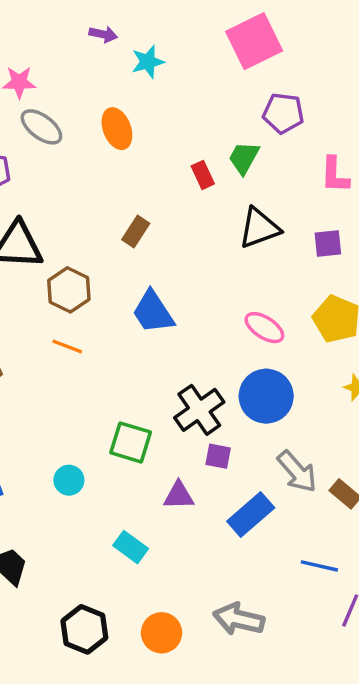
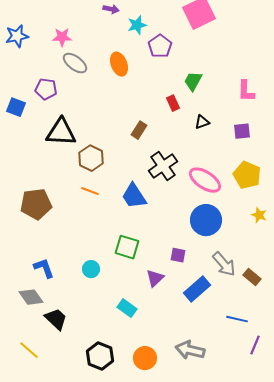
purple pentagon: (283, 113) -> (160, 46), moved, turned 30
red rectangle: (203, 175) -> (173, 103), moved
black triangle: (259, 228) -> (202, 122), size x0.6
brown rectangle: (136, 232) -> (139, 130), moved
blue trapezoid: (153, 312) -> (134, 196), moved
pink ellipse: (264, 328) -> (205, 180), size x1.4
black cross: (199, 410) -> (163, 166), moved
purple triangle: (179, 496) -> (155, 278), turned -42

